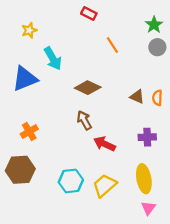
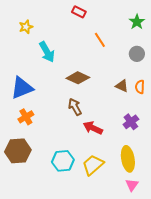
gray circle: (157, 47) -> (137, 54), moved
blue triangle: (25, 79) -> (22, 88), moved
purple cross: (147, 137) -> (131, 122), turned -35

